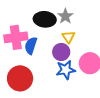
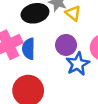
yellow triangle: (68, 37) -> (73, 13), moved

